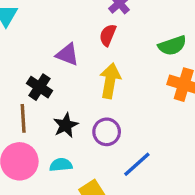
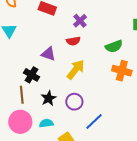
red semicircle: (108, 35) -> (73, 41), turned -120
yellow arrow: (110, 81) -> (76, 70), turned 30

